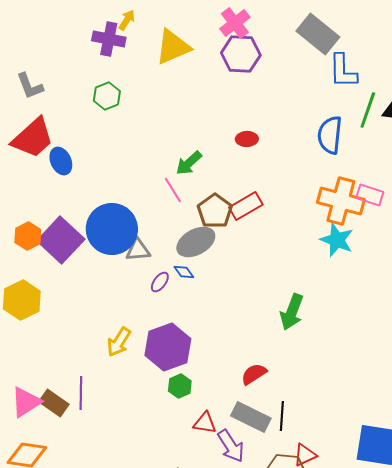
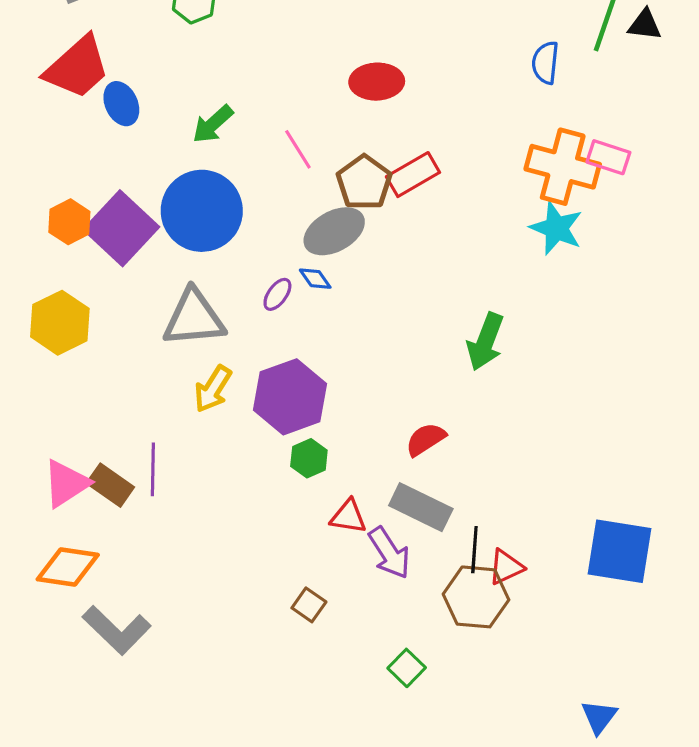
blue semicircle: (330, 135) -> (545, 63), size x0.7
red ellipse: (247, 139) -> (377, 82), moved, size x1.5
green arrow: (189, 163) -> (213, 124), moved
gray triangle: (138, 250) -> (194, 318), moved, size x1.6
black line: (282, 416) -> (474, 550), moved

